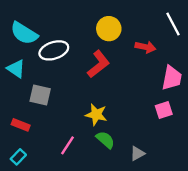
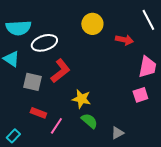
cyan semicircle: (24, 33) -> (18, 28), turned -35
red L-shape: (98, 64) -> (60, 71), moved
red rectangle: (21, 125) -> (38, 113), moved

